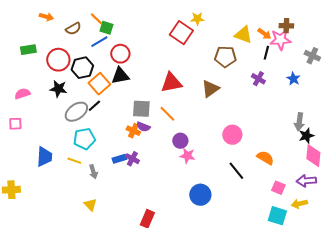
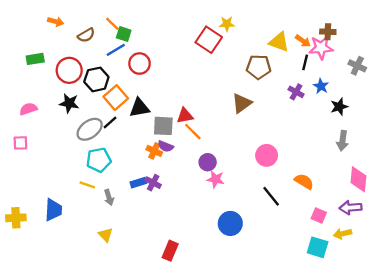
black triangle: (120, 76) -> (140, 108), moved
blue star: (293, 79) -> (321, 86), moved
red triangle: (171, 83) -> (185, 116), moved, size x0.7
black star: (306, 136) -> (339, 107), moved
blue trapezoid: (44, 157) -> (53, 210), moved

